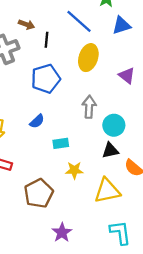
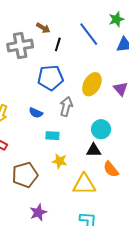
yellow ellipse: (88, 58) -> (92, 84), moved
gray arrow: (89, 107) -> (66, 106), moved
blue semicircle: (37, 121) -> (36, 113), turned 56

